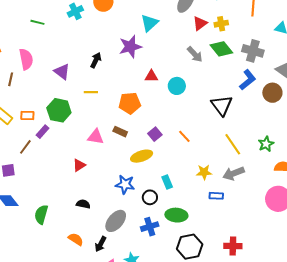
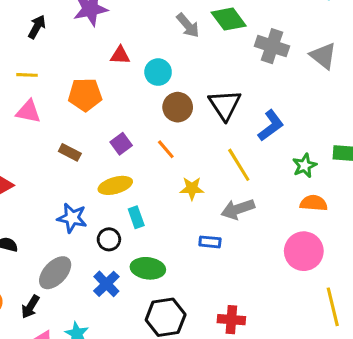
gray cross: (253, 51) -> (272, 46), moved
blue L-shape: (248, 80) -> (271, 126), moved
brown circle: (272, 93) -> (178, 107), moved
brown rectangle: (120, 132) -> (70, 152), moved
pink triangle: (96, 137) -> (28, 111), moved
green star: (266, 144) -> (305, 166), moved
yellow ellipse: (142, 156) -> (115, 185), moved
yellow star: (204, 172) -> (192, 188), moved
blue cross: (150, 227) -> (106, 284), turned -30

